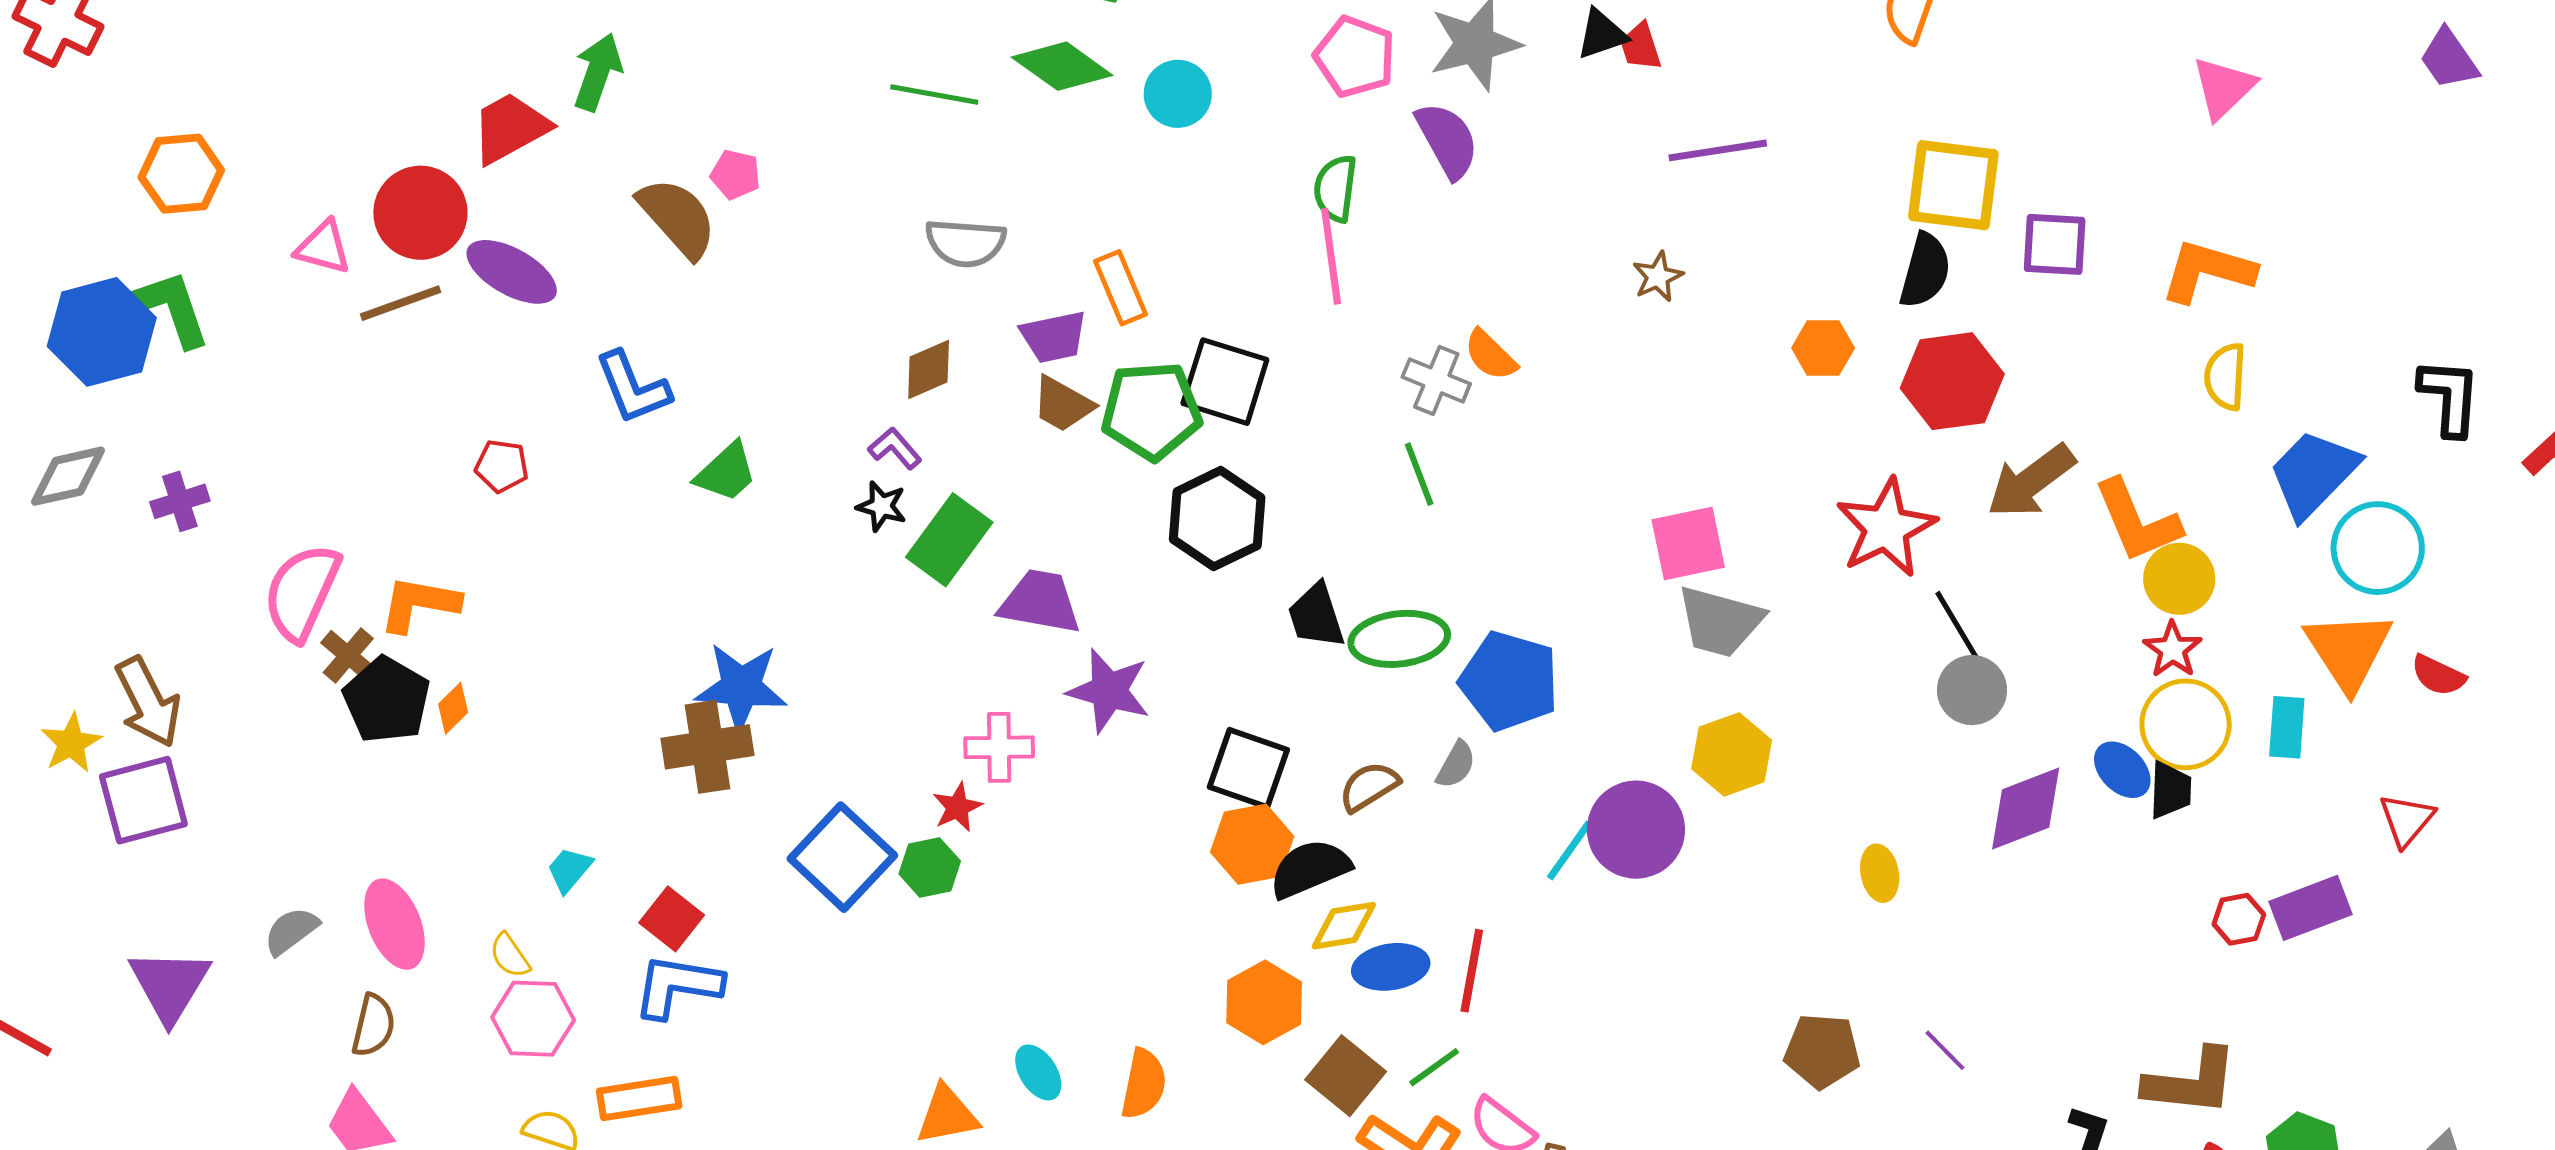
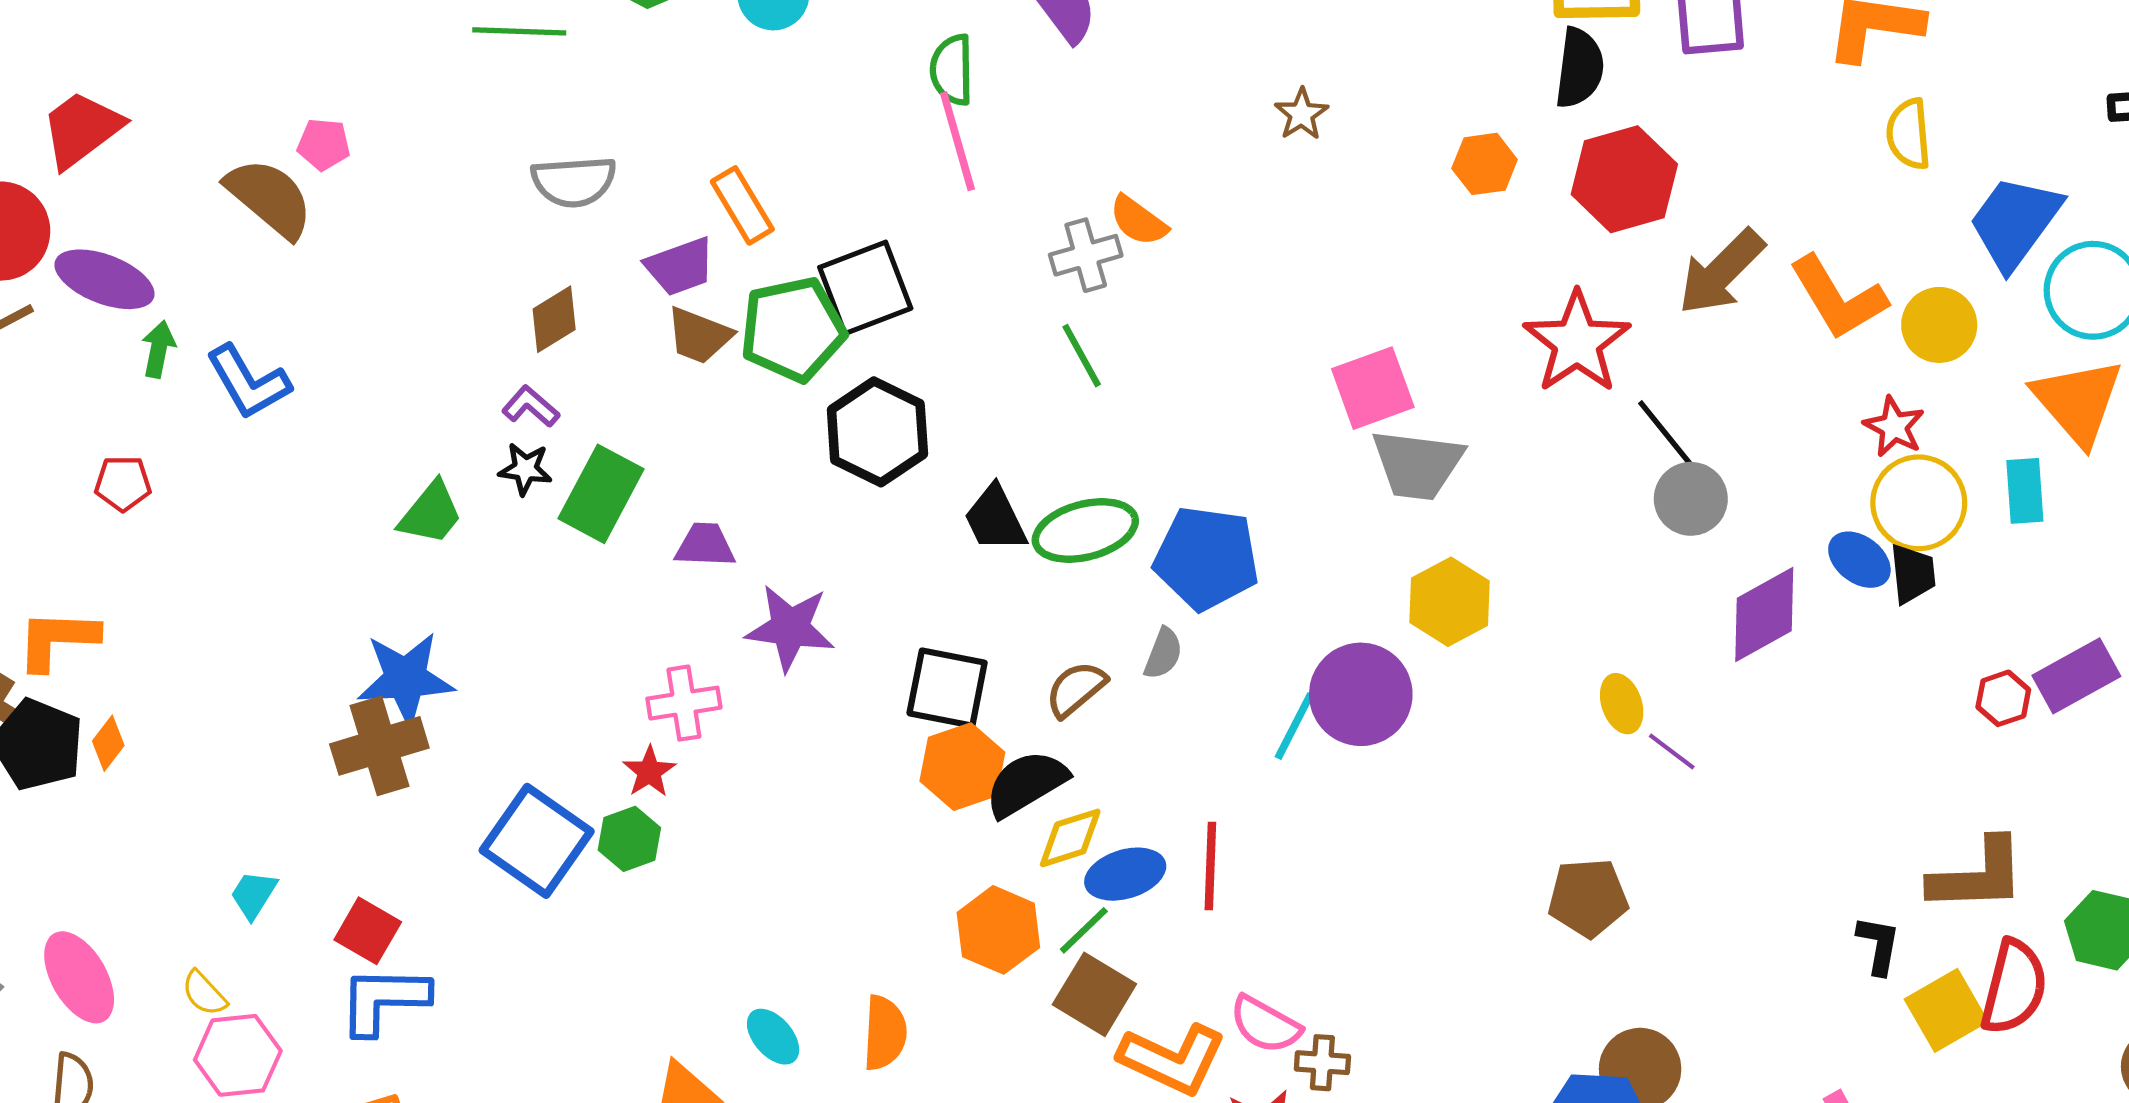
green arrow: (598, 72) -> (158, 349), moved, size x0.7
gray cross: (1436, 380) -> (1086, 255), turned -30
black square: (1225, 382) -> (865, 288), turned -30
green trapezoid: (726, 472) -> (431, 513), moved
yellow circle: (2179, 579) -> (1939, 325), moved
purple trapezoid: (1040, 602) -> (705, 545), size x0.7
purple line: (1945, 1050) -> (1672, 752), moved
green line: (1434, 1067) -> (1084, 930), moved

